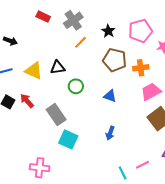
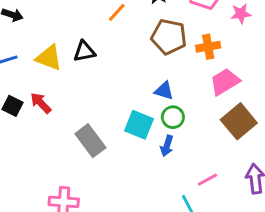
green circle: (76, 86) -> (173, 117), moved
gray rectangle: (56, 115) -> (90, 141), moved
cyan square: (68, 139) -> (139, 125), moved
pink line: (143, 165) -> (207, 180), moved

